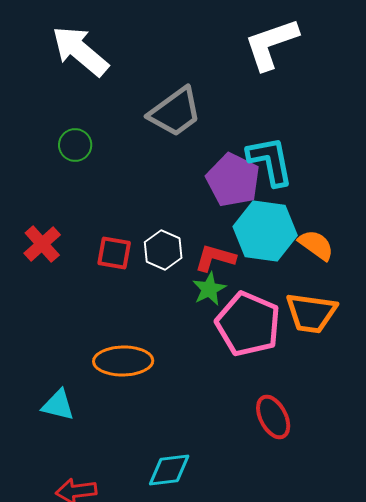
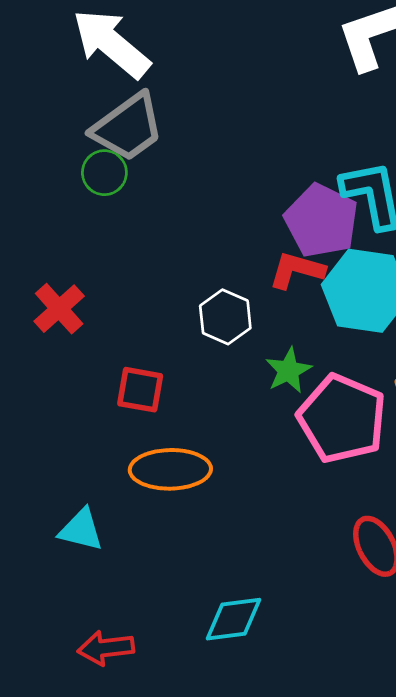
gray trapezoid: (175, 112) -> (128, 127), moved
red square: (114, 253) -> (140, 390), moved
red L-shape: (215, 258) -> (297, 270), moved

